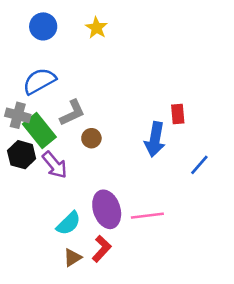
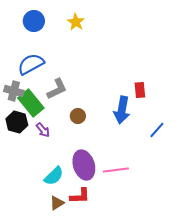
brown circle: (91, 138) -> (78, 116), moved
purple arrow: (55, 165) -> (43, 130), size x0.7
red L-shape: (102, 249) -> (80, 196), turned 45

